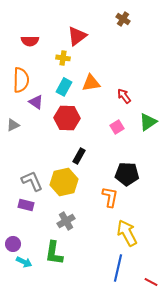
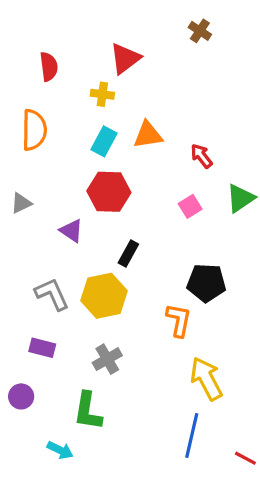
red semicircle: (30, 41) -> (49, 67), turned -96
purple triangle: (36, 102) -> (72, 231), moved
purple rectangle: (26, 205) -> (42, 348), moved
cyan arrow: (24, 262) -> (60, 450), moved

